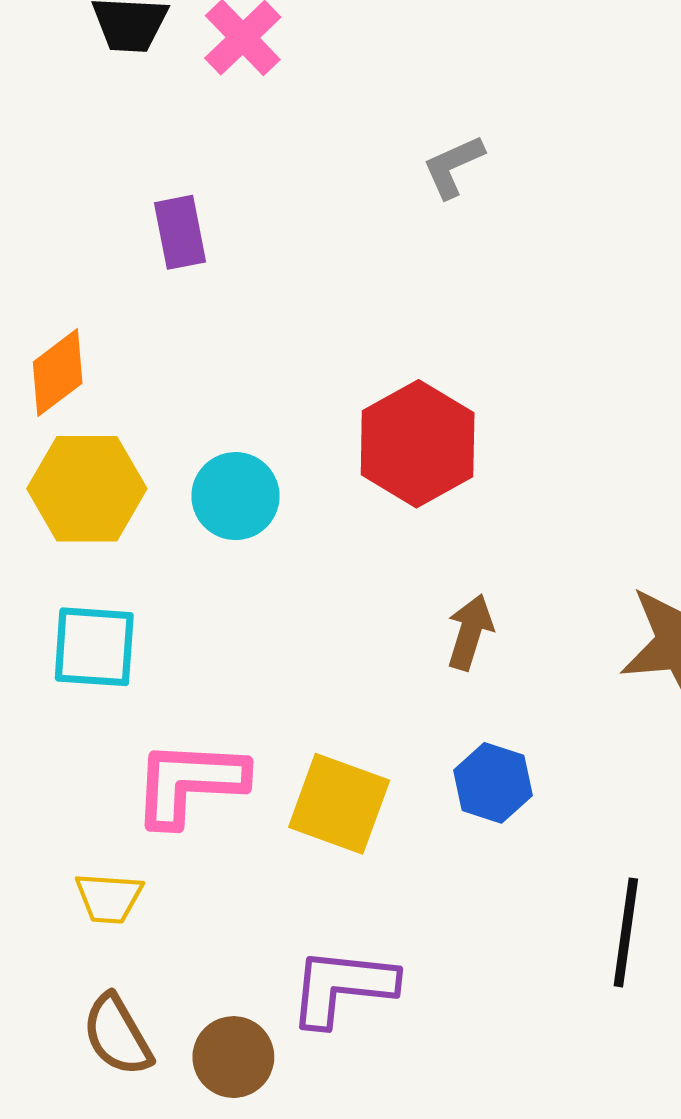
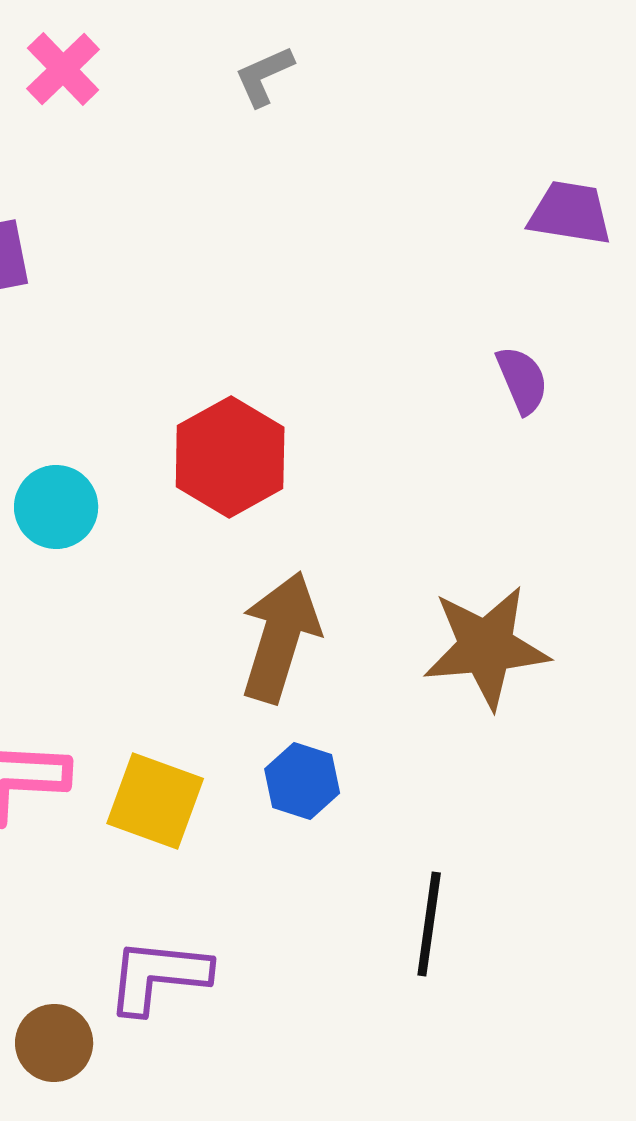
gray L-shape: (453, 166) -> (264, 76), moved
brown arrow: (470, 632) -> (280, 637), size x1.8

